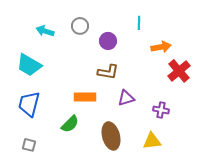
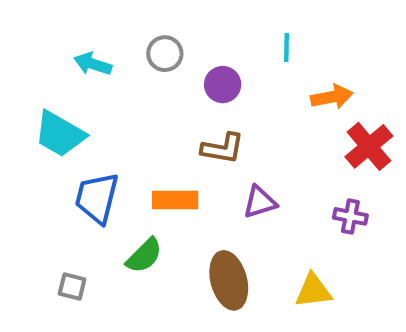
blue trapezoid: (29, 104) -> (97, 198), moved
purple cross: (161, 110) -> (350, 216), moved
gray square: (29, 145) -> (72, 287), moved

